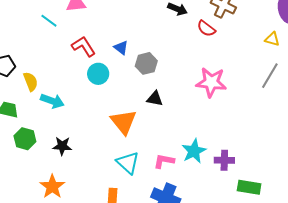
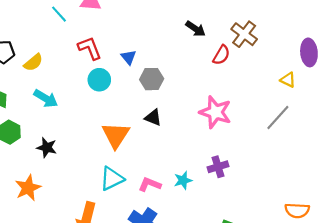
red semicircle: (206, 28) -> (221, 55), turned -108
yellow semicircle: (31, 82) -> (33, 62), moved, turned 60
cyan star: (194, 151) -> (183, 180), size x0.7
purple cross: (224, 160) -> (218, 167), moved, turned -30
cyan triangle: (128, 163) -> (112, 179), turned 40

